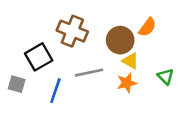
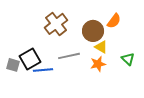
brown cross: (72, 31) -> (56, 24), turned 30
black square: (39, 57) -> (30, 59), moved
blue line: (55, 91) -> (43, 70), turned 66

